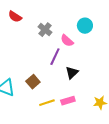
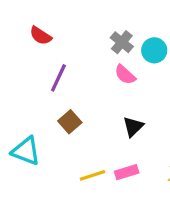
gray cross: (45, 30) -> (122, 42), moved
purple line: (55, 57) -> (58, 78), moved
brown square: (33, 82) -> (70, 122), moved

